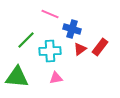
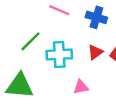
blue cross: (72, 29) -> (96, 17), moved
pink triangle: (56, 78) -> (81, 87), moved

